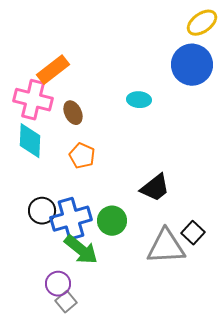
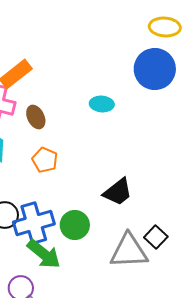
yellow ellipse: (202, 23) -> (165, 27), turned 40

